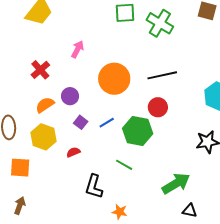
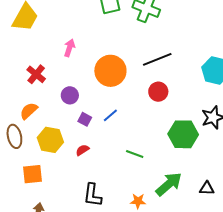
orange semicircle: (45, 105) -> (29, 111), moved
green hexagon: (138, 131) -> (183, 134), moved
green arrow: (176, 183) -> (169, 184), moved
black L-shape: (94, 186) -> (92, 195), moved

